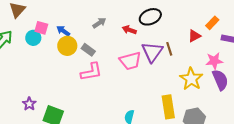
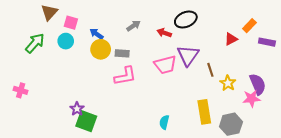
pink square: (41, 28) -> (71, 23), moved
brown line: (169, 49) -> (210, 70), moved
gray rectangle: (88, 50) -> (122, 53), turned -32
pink star: (214, 61) -> (251, 99), moved
yellow star: (191, 79) -> (228, 83), size x0.7
purple star: (29, 104) -> (77, 109), moved

